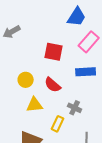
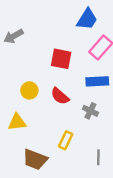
yellow triangle: (35, 105) -> (17, 122), moved
gray cross: (75, 108) -> (90, 111), moved

